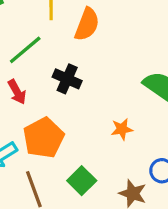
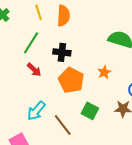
orange pentagon: (44, 138) -> (71, 80), moved

